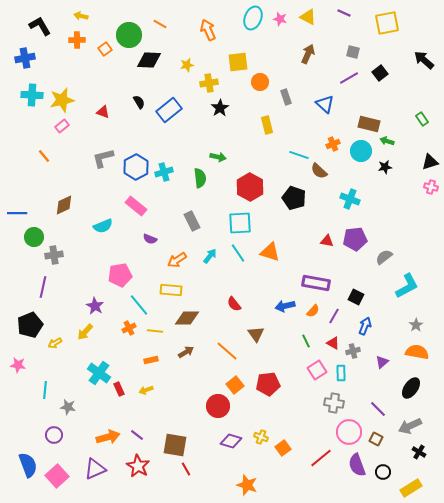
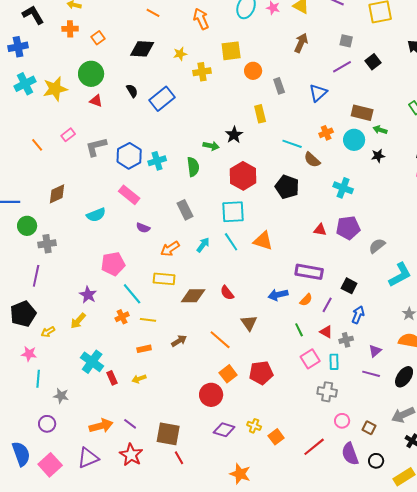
green circle: (129, 35) -> (91, 74), moved
cyan cross: (32, 95) -> (25, 84), turned -30
blue triangle: (325, 104) -> (318, 93), turned 36
black star: (220, 108) -> (234, 135), moved
pink rectangle: (62, 126) -> (68, 135), moved
brown diamond: (187, 318) -> (193, 296), moved
pink star: (18, 365) -> (29, 354), moved
purple line: (378, 409) -> (371, 374), moved, turned -30
pink circle: (349, 432) -> (342, 421), size x0.6

